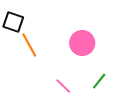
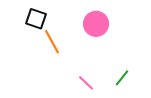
pink circle: (82, 43) -> (96, 24), moved

